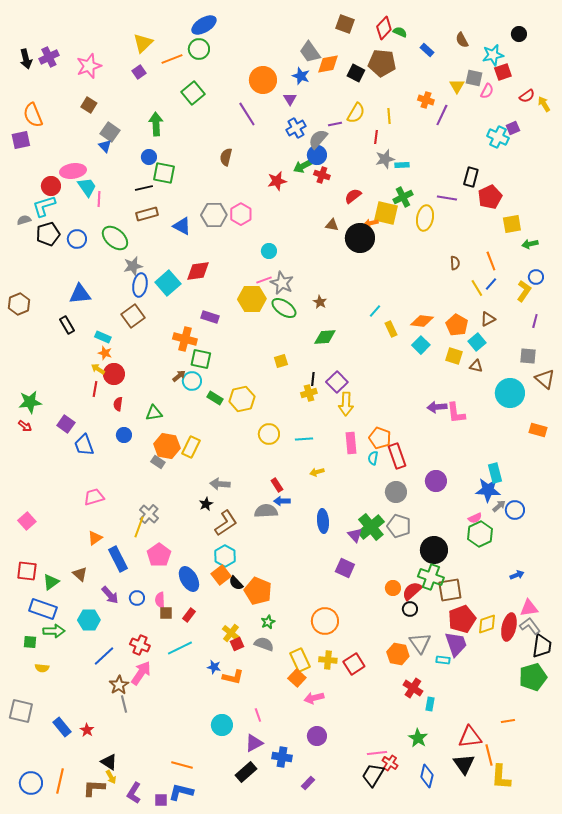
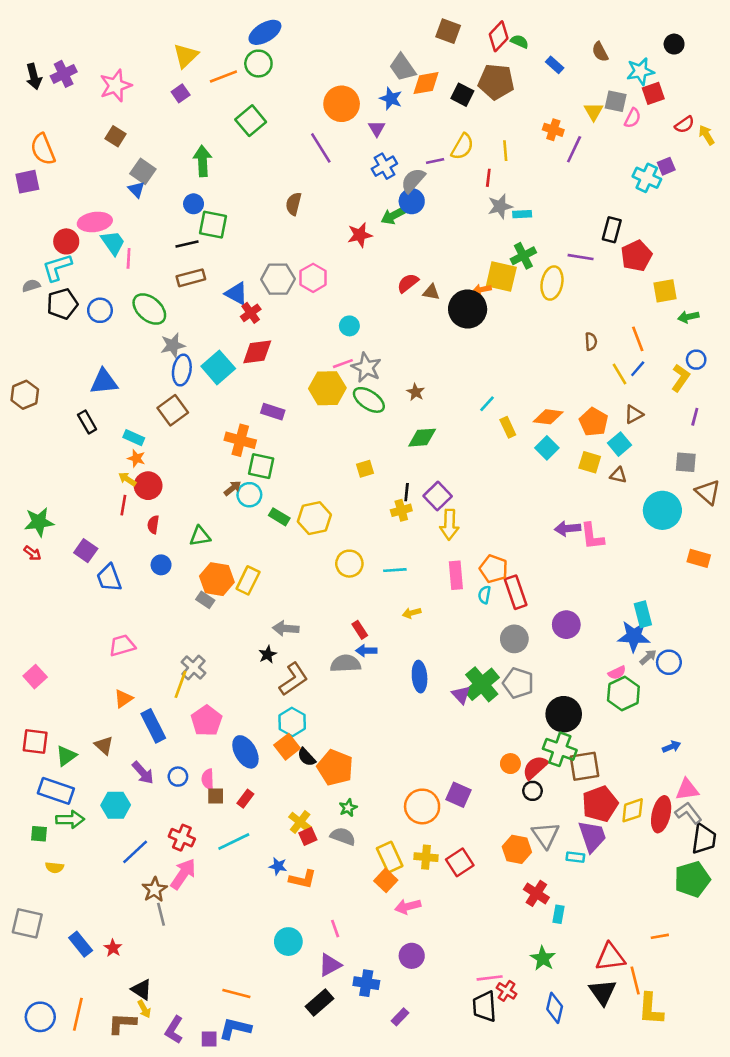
red cross: (322, 175) -> (251, 313), moved, turned 35
red semicircle: (353, 196) -> (408, 283), moved
purple square: (345, 568) -> (458, 795), moved
black trapezoid: (373, 775) -> (484, 1006), turned -35

